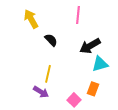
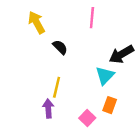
black arrow: (90, 46) -> (121, 54), moved
cyan triangle: (100, 64) -> (105, 76), moved, turned -30
purple arrow: (41, 92) -> (48, 109), turned -126

